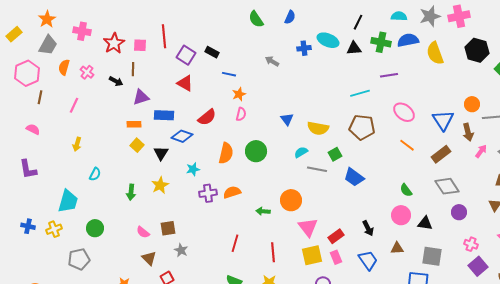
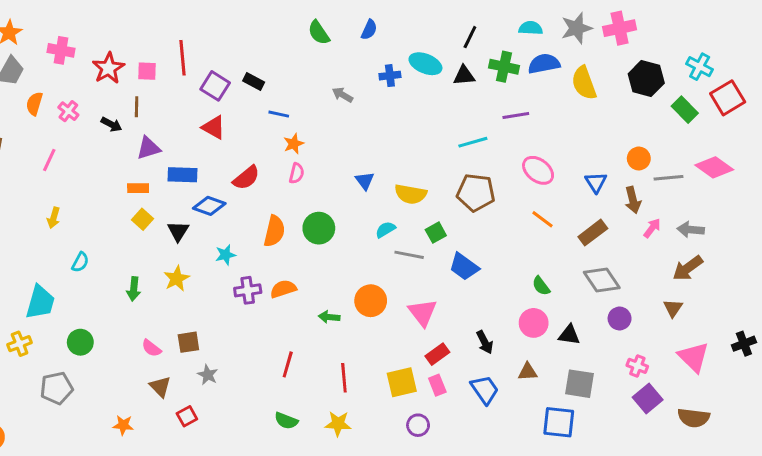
blue triangle: (443, 120) -> (596, 182), size x0.7
pink triangle: (308, 227) -> (422, 313), moved

